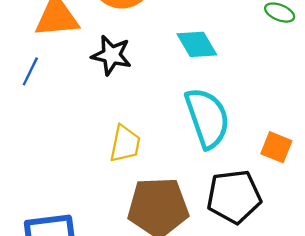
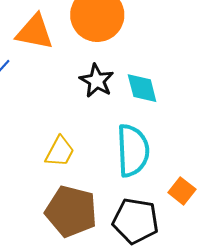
black star: (111, 55) -> (97, 81), moved

